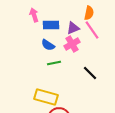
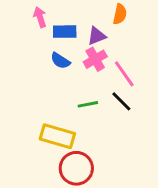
pink line: (92, 30) -> (124, 74), moved
green line: (54, 63) -> (88, 104), moved

